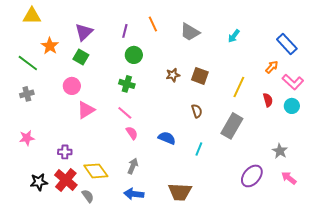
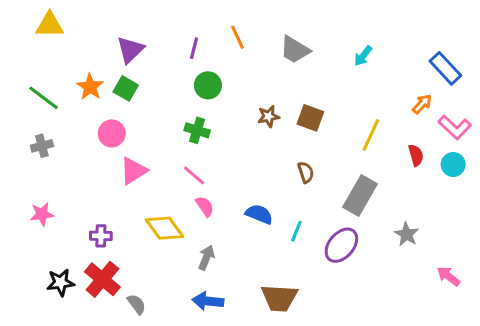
orange star: (50, 46) -> (90, 87), moved
cyan line: (199, 149) -> (296, 231), moved
gray star: (280, 151) -> (407, 234), moved
yellow diamond: (96, 171) -> (164, 228), moved
purple ellipse: (252, 176) -> (341, 245), moved

